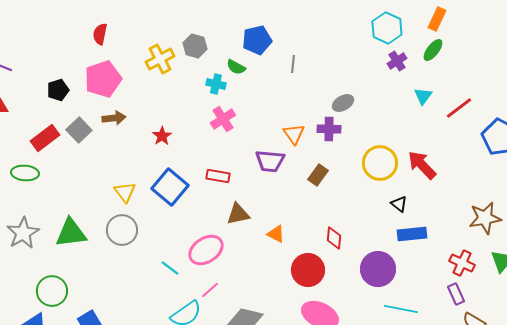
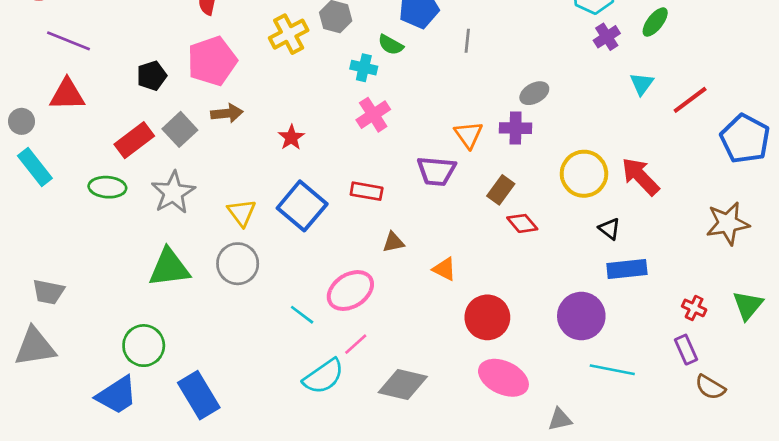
brown triangle: (238, 214) -> (393, 242), size x0.7
brown star: (485, 218) -> (728, 223), moved
gray star: (23, 233) -> (173, 193), moved
red diamond: (334, 238) -> (522, 223), moved, turned -45
red cross: (462, 263) -> (694, 308), size x0.7

